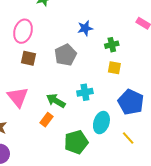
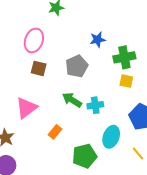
green cross: (112, 45) -> (124, 57), size x1.5
pink triangle: (18, 97) -> (26, 108), turned 30
green arrow: (56, 101) -> (72, 100), moved

